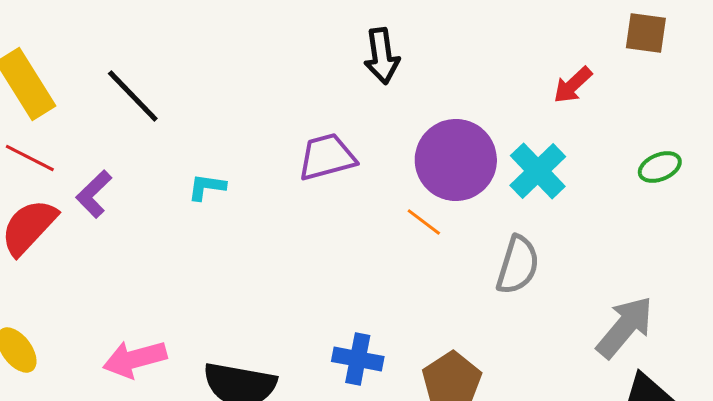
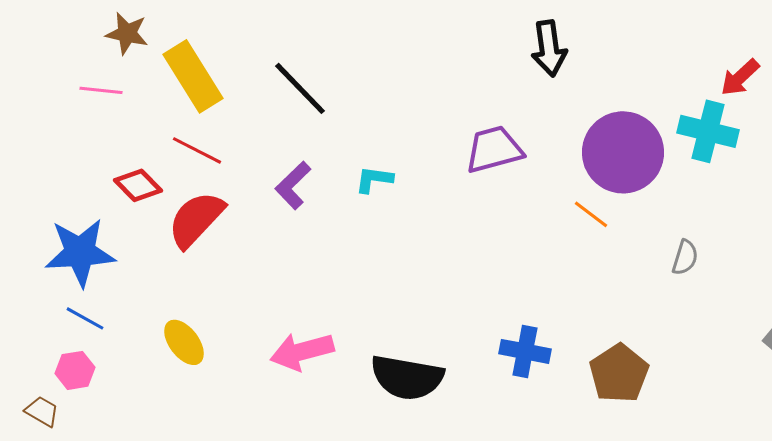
cyan cross: (538, 171) -> (708, 131), moved, turned -32
purple L-shape: (94, 194) -> (293, 185), moved
gray semicircle: (518, 265) -> (685, 257), size x0.6

